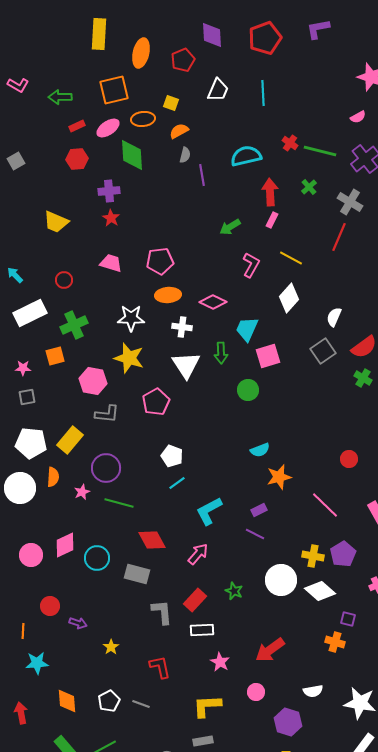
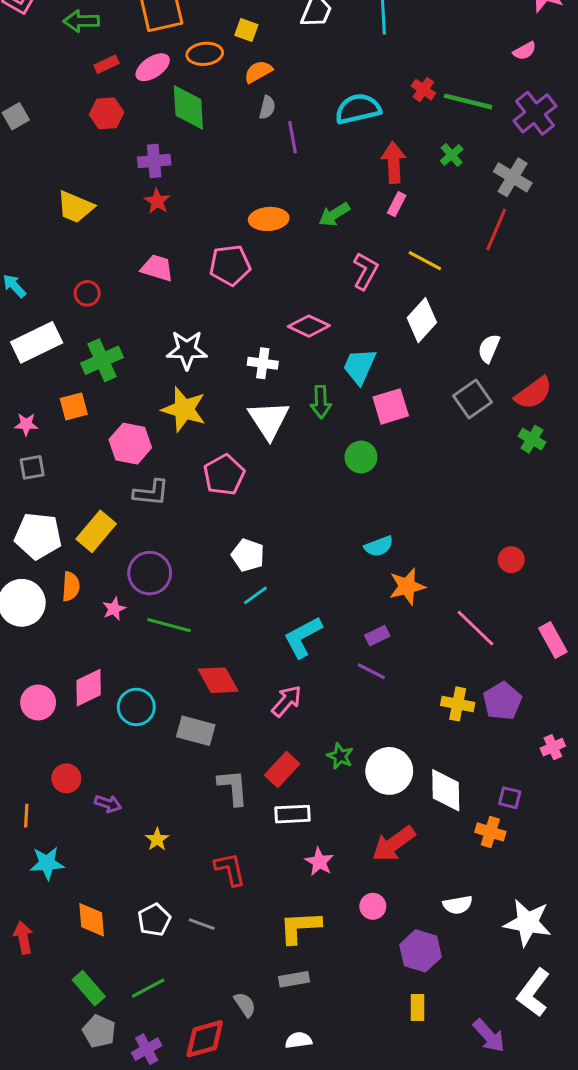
orange ellipse: (168, 295) -> (269, 219), moved
white circle: (281, 580) -> (389, 771), moved
white diamond: (320, 591) -> (446, 790), moved, turned 48

